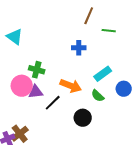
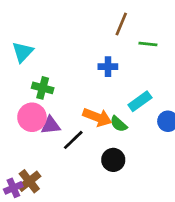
cyan triangle: (15, 37) -> (23, 52), turned 36
green cross: (37, 70) -> (43, 88), moved
green semicircle: (98, 96) -> (119, 124), moved

